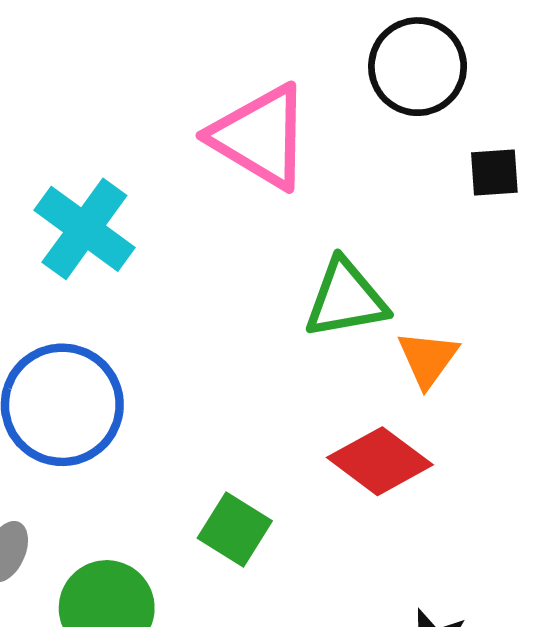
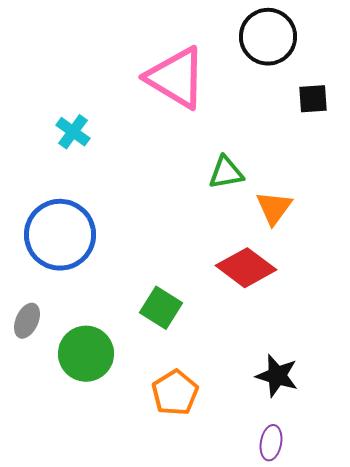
cyan cross: (84, 229) -> (73, 132), size x0.6
green triangle: (346, 299) -> (226, 173), size x0.7

